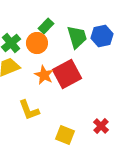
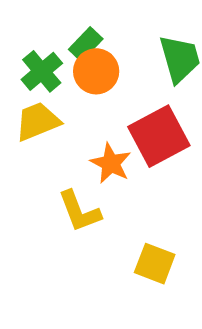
green rectangle: (46, 26) -> (86, 44), moved
orange star: (44, 75) -> (111, 163), moved

